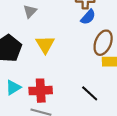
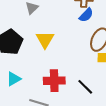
red cross: (41, 91) -> (54, 81), moved

